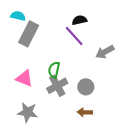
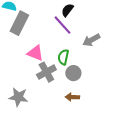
black semicircle: (79, 20) -> (67, 10), turned -40
green semicircle: (54, 70) -> (63, 57), moved
pink triangle: (24, 78) -> (35, 53), moved

